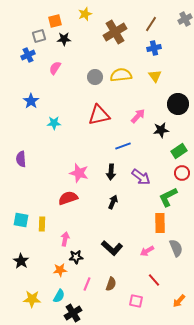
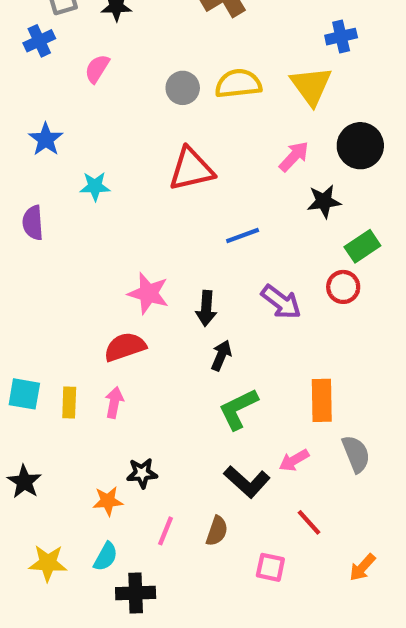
blue cross: (154, 48) -> (341, 37), moved
yellow triangle: (155, 76) -> (311, 86), size x1.5
pink arrow: (138, 116) -> (294, 156), moved
purple semicircle: (21, 159) -> (33, 223), moved
black arrow: (111, 172) -> (206, 308), moved
red circle: (182, 173) -> (343, 287), moved
green L-shape: (168, 197) -> (238, 409), moved
pink arrow: (65, 239) -> (114, 403), moved
black L-shape: (112, 248) -> (247, 482), moved
black cross: (73, 313) -> (136, 593), turned 30

